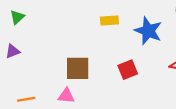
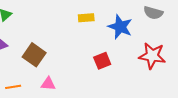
brown square: (78, 68) -> (34, 55), moved, turned 35

